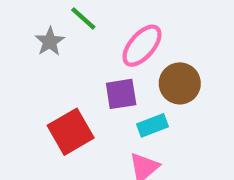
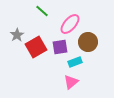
gray star: (50, 41) -> (17, 35), moved
red square: (71, 132) -> (36, 47), moved

